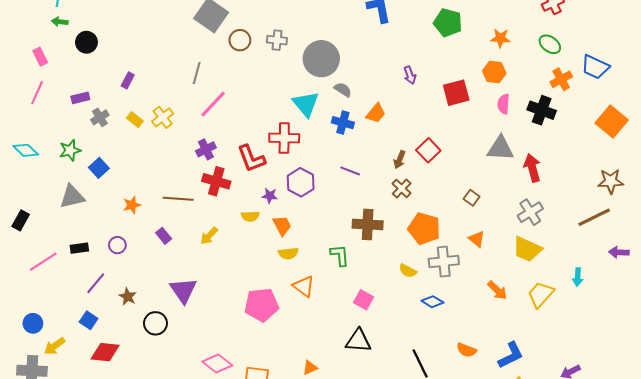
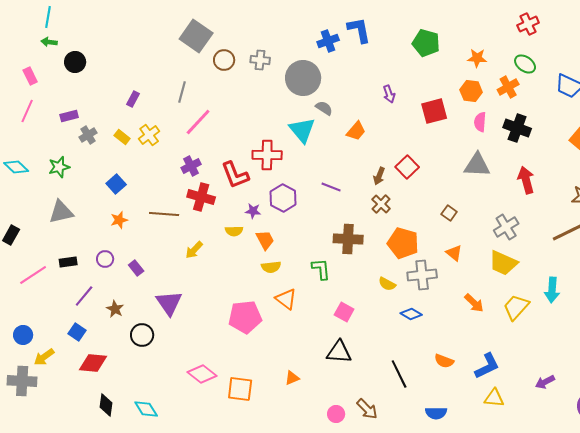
orange cross: (561, 79) -> (508, 87), moved
purple rectangle: (128, 80) -> (133, 99), moved
cyan triangle: (306, 104) -> (302, 130), moved
blue cross: (343, 123) -> (328, 41), moved, turned -35
blue square: (99, 168) -> (116, 184), moved
red arrow: (532, 168) -> (526, 180), moved
purple rectangle: (164, 236) -> (136, 268), moved
cyan arrow: (578, 277) -> (552, 290), size x1.4

